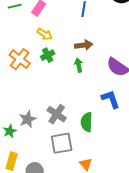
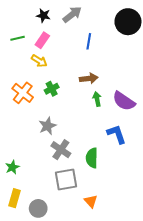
yellow arrow: (45, 34) -> (39, 61), moved
green arrow: (79, 65) -> (97, 99), moved
gray star: (28, 119) -> (47, 126), moved

